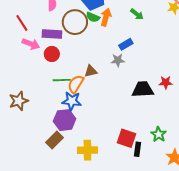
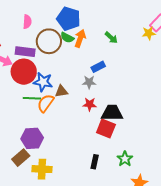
red circle: (52, 54) -> (24, 72), size x1.6
red star: (166, 82) -> (90, 104), moved
blue star: (72, 101) -> (43, 82), moved
red square: (127, 138) -> (106, 128), moved
black rectangle: (137, 149) -> (95, 162), moved
yellow cross: (87, 150) -> (42, 169), moved

